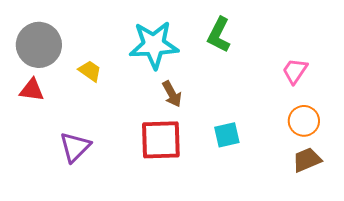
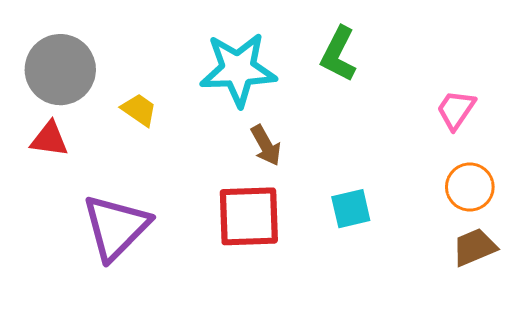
purple triangle: (75, 147) -> (116, 227), size x1.4

